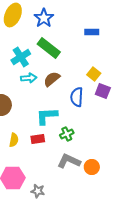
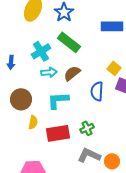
blue rectangle: (92, 32) -> (112, 26), size x1.5
cyan L-shape: (47, 116) -> (58, 100), moved
red rectangle: (38, 139) -> (58, 133), size x1.6
yellow semicircle: (14, 140) -> (33, 122), moved

